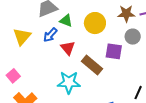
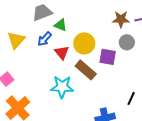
yellow circle: (95, 23) -> (84, 43), moved

